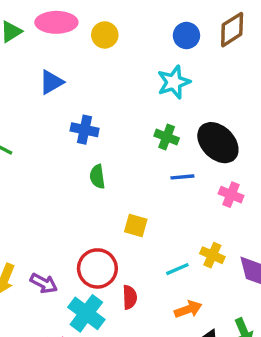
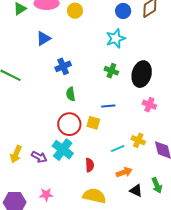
blue cross: (85, 130) -> (63, 66), turned -35
black ellipse: (218, 143) -> (142, 74), turned 60
blue line: (182, 177) -> (108, 106), moved
red circle: (97, 268) -> (69, 124), moved
cyan cross: (86, 313) -> (63, 150), moved

